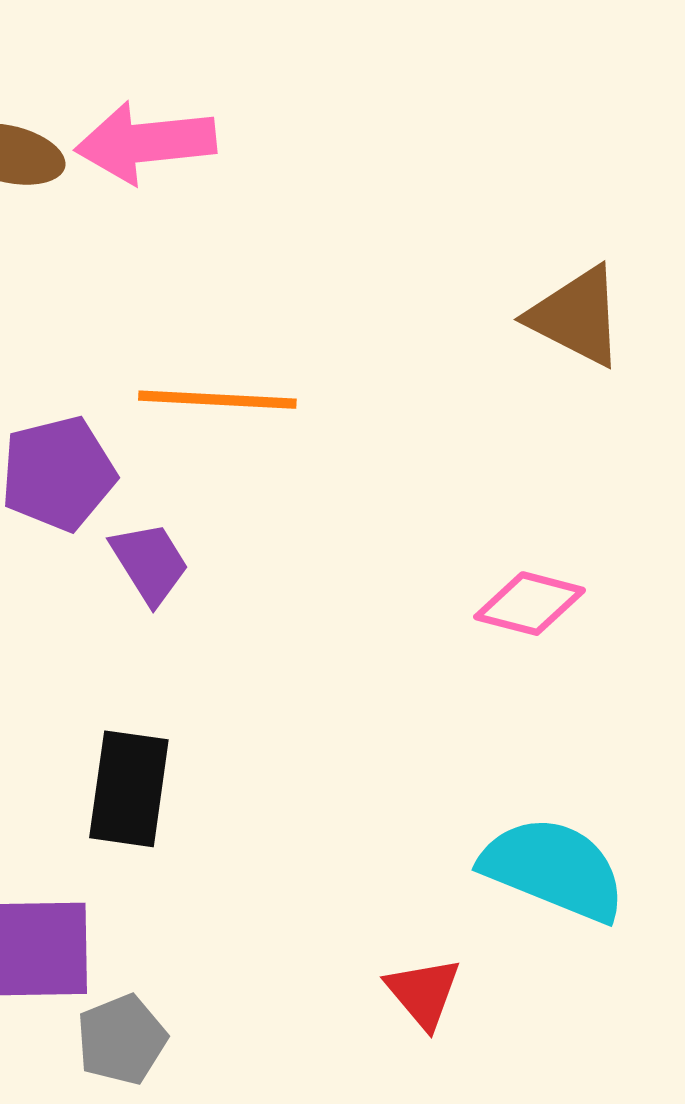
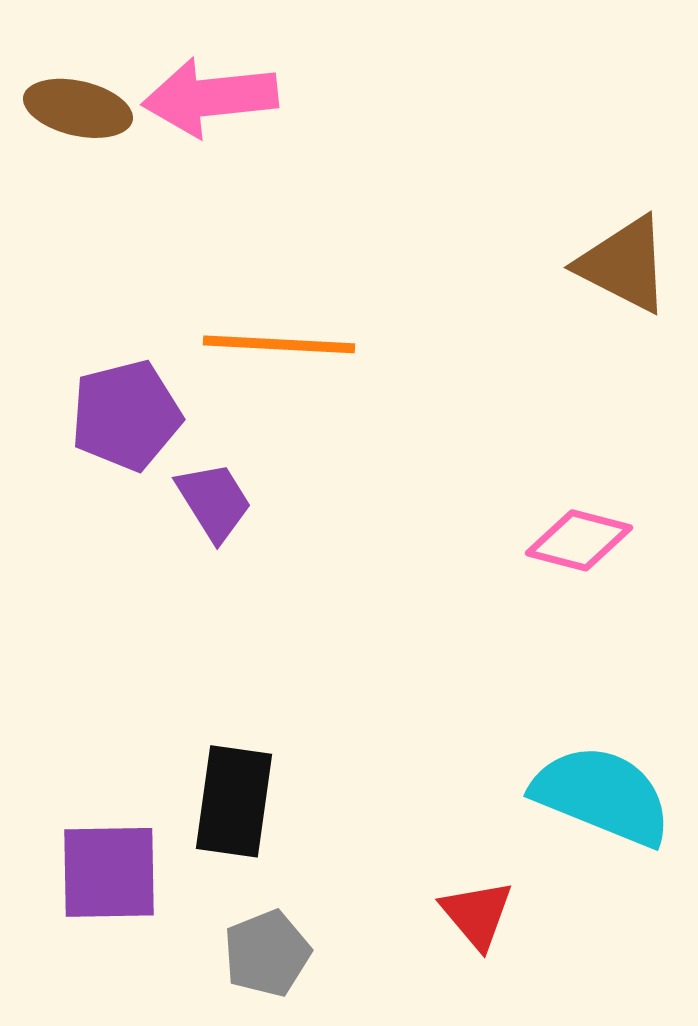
black rectangle: (129, 789) -> (234, 801), moved
gray pentagon: (122, 1040) -> (267, 953), moved

